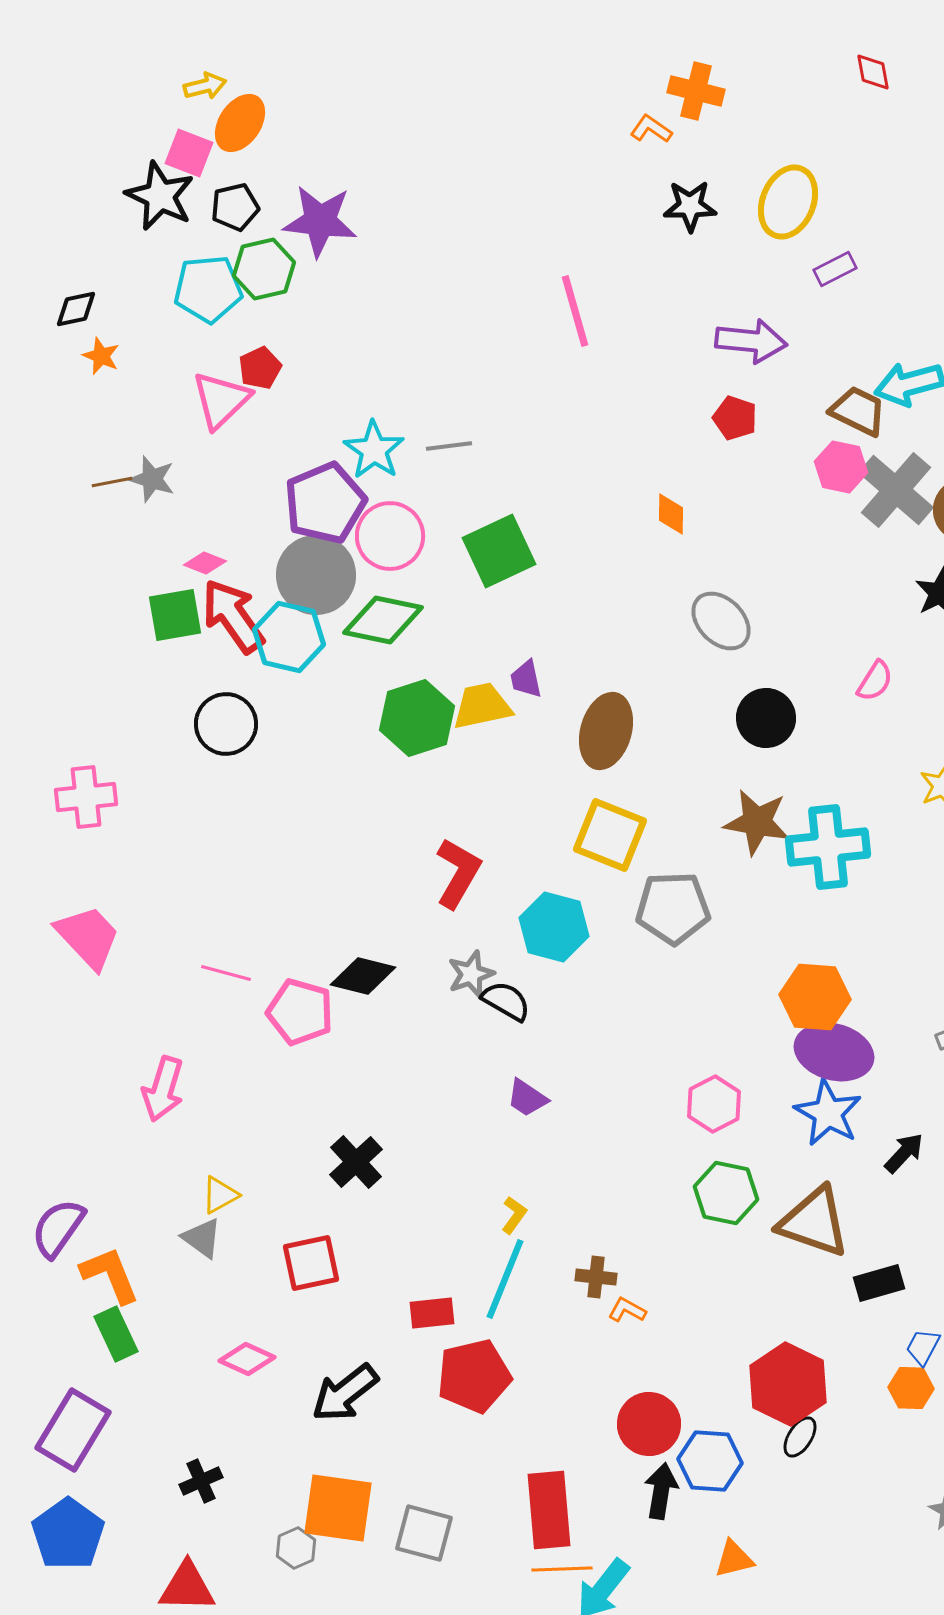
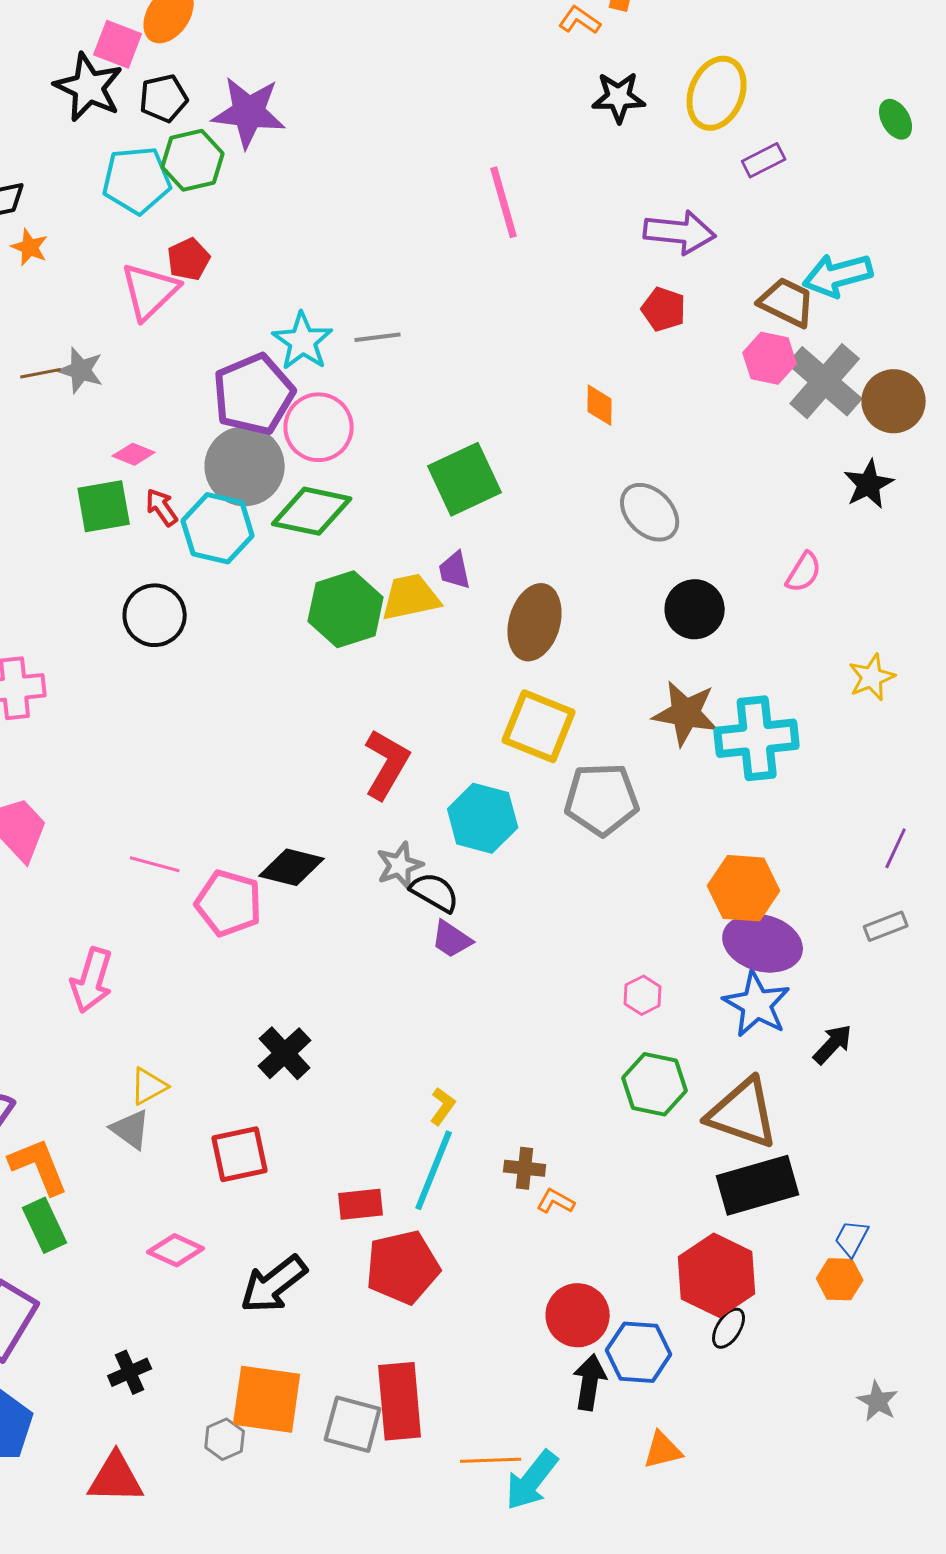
green square: (499, 551) -> (465, 479), moved
red arrow: (233, 616) -> (162, 507), size x0.5
purple trapezoid: (527, 1098) -> (452, 939), moved
pink hexagon: (714, 1104) -> (643, 995), size x0.7
black rectangle: (879, 1283) -> (758, 1185), moved, size x1.6
red rectangle: (549, 1510) -> (400, 1401), moved

